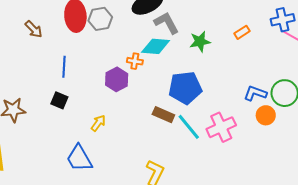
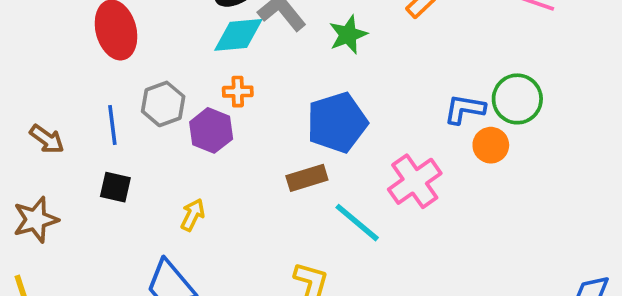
gray hexagon: (100, 19) -> (163, 104), moved
brown arrow: (34, 29) -> (47, 139), moved
cyan diamond: (156, 46) -> (238, 35), moved
brown rectangle: (163, 115) -> (307, 178), turned -30
cyan line: (189, 127) -> (357, 223), moved

